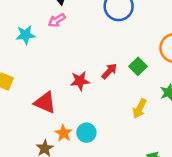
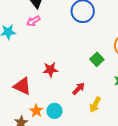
red arrow: (109, 71) -> (79, 89), moved
yellow arrow: (140, 109) -> (95, 105), moved

